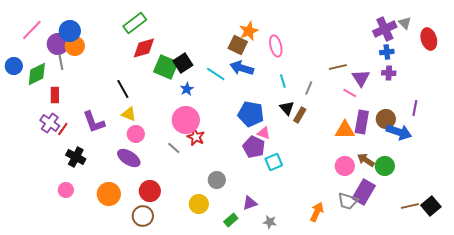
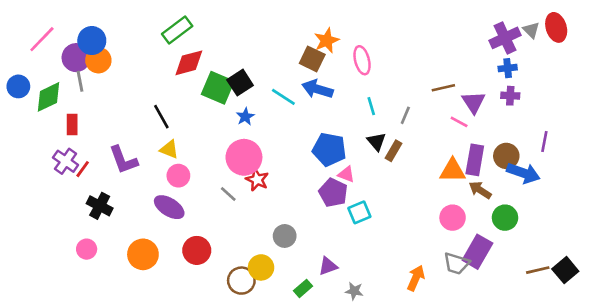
red ellipse: (429, 39) -> (556, 27), moved
brown arrow: (366, 160) -> (480, 190), moved
brown circle: (143, 216) -> (241, 281), moved

